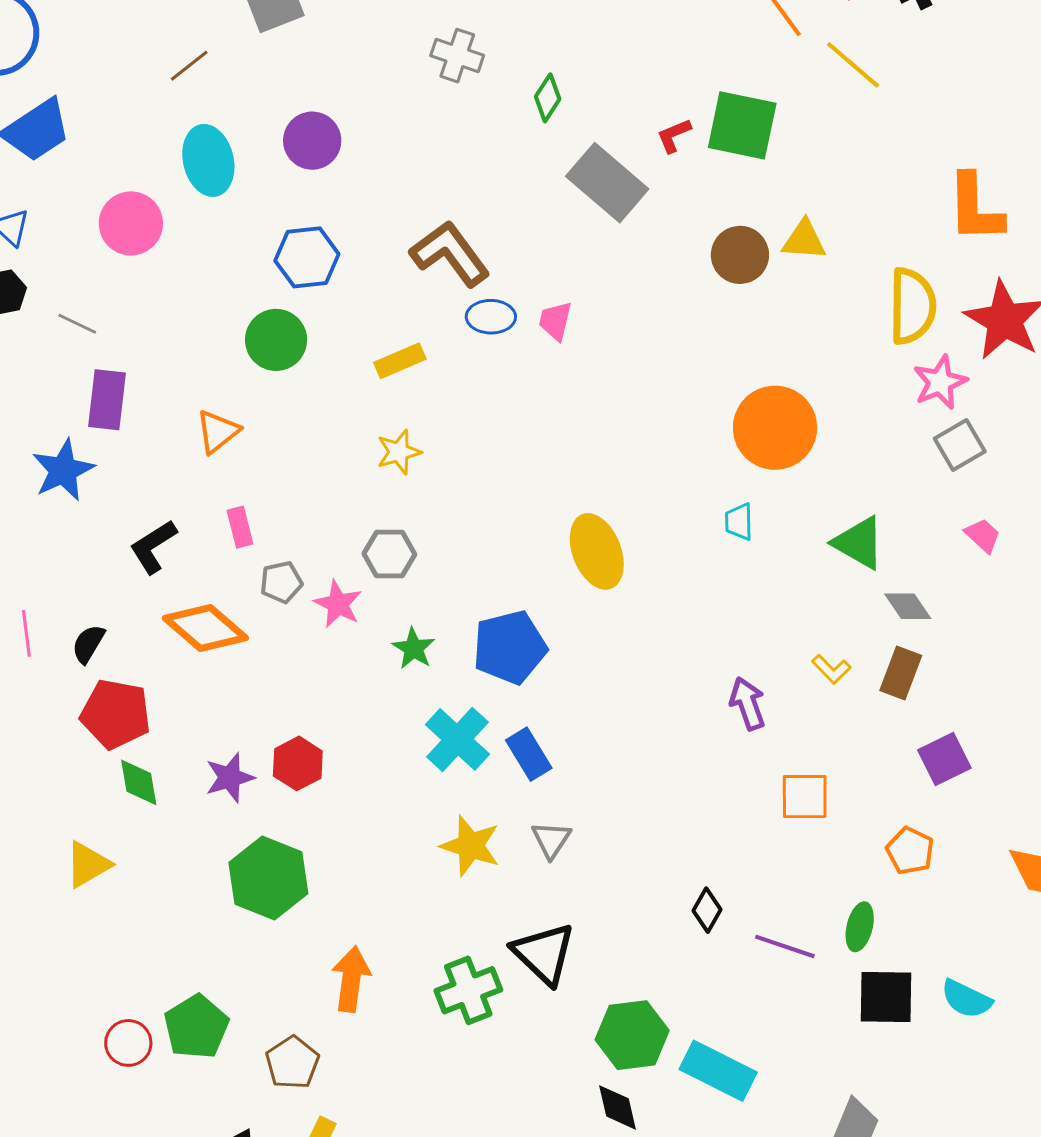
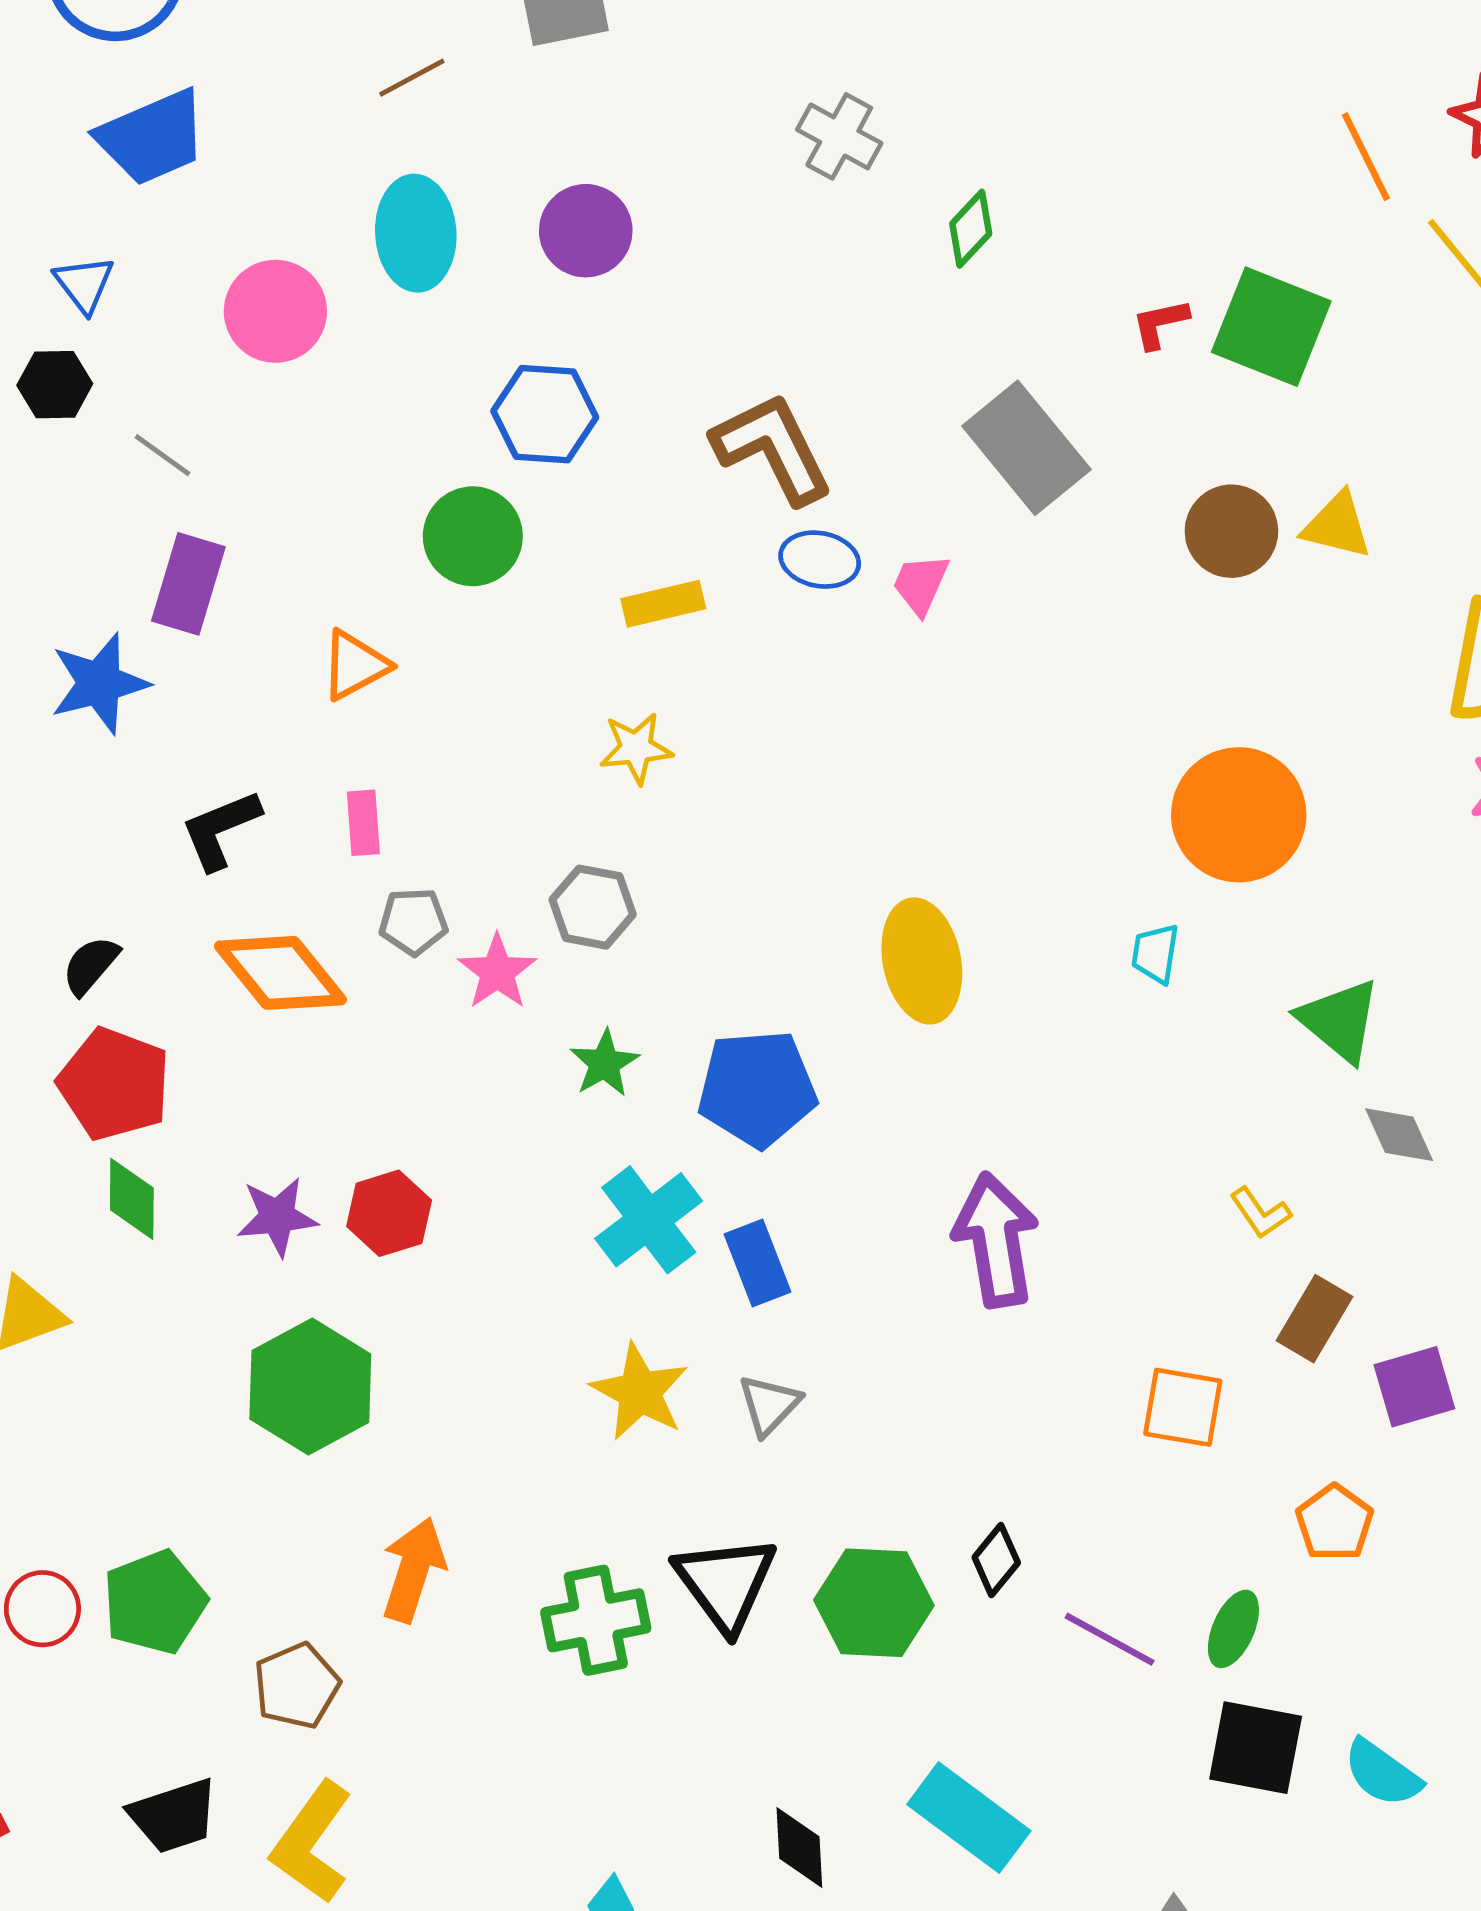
gray rectangle: (607, 183) -> (1026, 448), moved
brown rectangle: (901, 673) -> (1314, 1319), moved
purple arrow: (748, 704) -> (996, 1240), moved, size x1.5
green hexagon: (632, 1035) -> (874, 1603), moved

